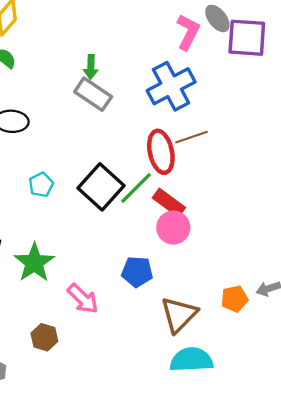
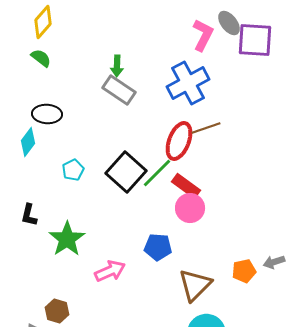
red ellipse: (161, 152) -> (179, 141), turned 33
pink arrow: (83, 299) -> (110, 271), turned -68
brown hexagon: (44, 337) -> (57, 311), moved

